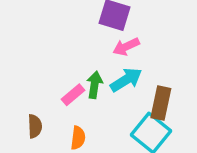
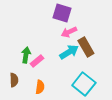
green arrow: (95, 85) -> (26, 55), moved
brown rectangle: (161, 103) -> (86, 47), moved, turned -42

